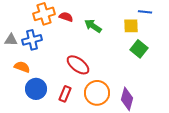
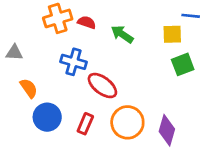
blue cross: (32, 40) -> (73, 62), moved, turned 30
green square: (139, 49) -> (183, 64), turned 30
orange semicircle: (22, 67) -> (29, 88), turned 35

